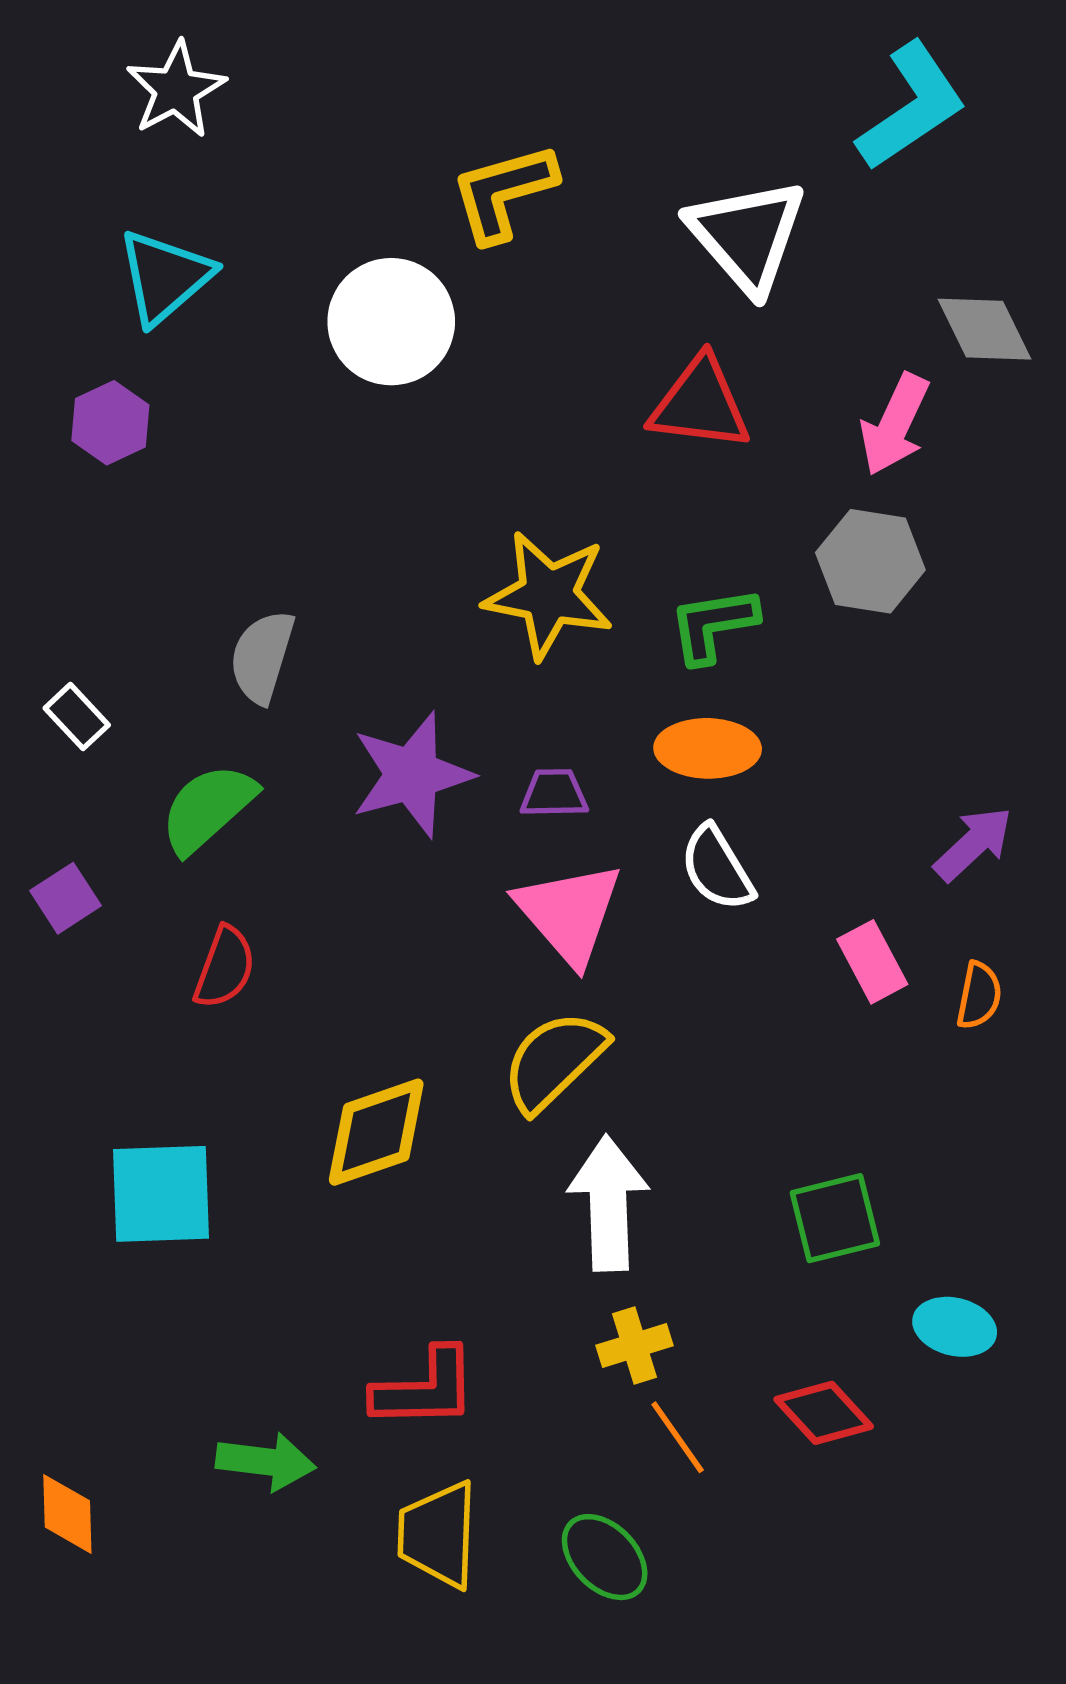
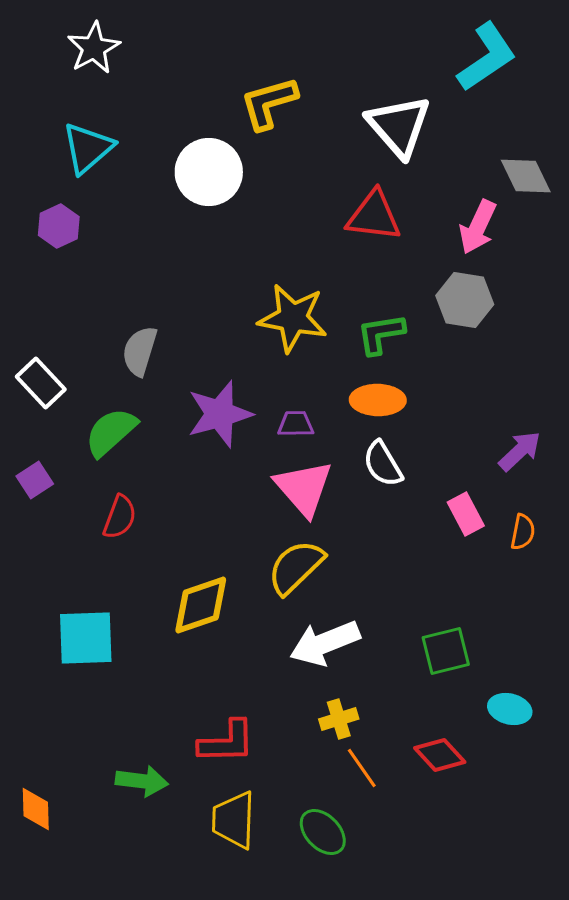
white rectangle: (77, 717) -> (41, 383), size x1.4
white arrow: (608, 1203) -> (325, 643), turned -110

